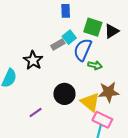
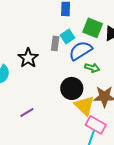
gray rectangle: (58, 45) -> (55, 43), turned -56
blue semicircle: (83, 50) -> (81, 51), turned 30
black circle: (64, 94) -> (72, 88), moved

